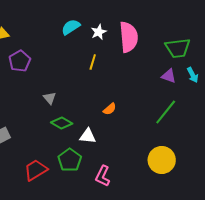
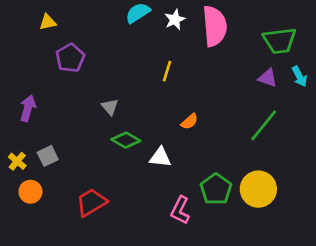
yellow line: (93, 62) -> (167, 71), moved
green pentagon: (70, 160) -> (216, 189), moved

